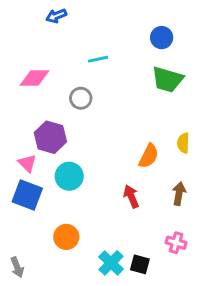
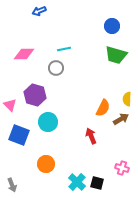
cyan line: (98, 59) -> (64, 49), moved
pink triangle: (27, 163) -> (10, 105), moved
brown arrow: (179, 194) -> (121, 119), moved, turned 49

